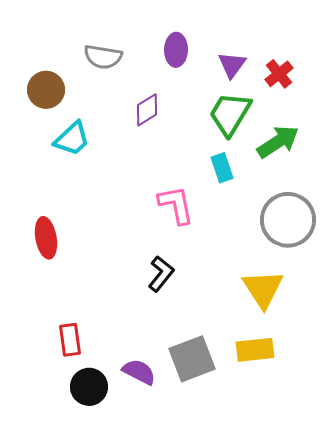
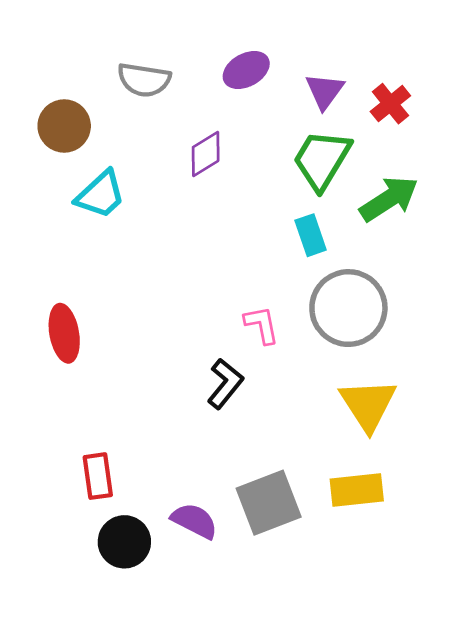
purple ellipse: (176, 50) -> (246, 70), turned 60
pink L-shape: (176, 205) -> (262, 325), moved, size x0.7
gray circle: (288, 220) -> (348, 308), moved

